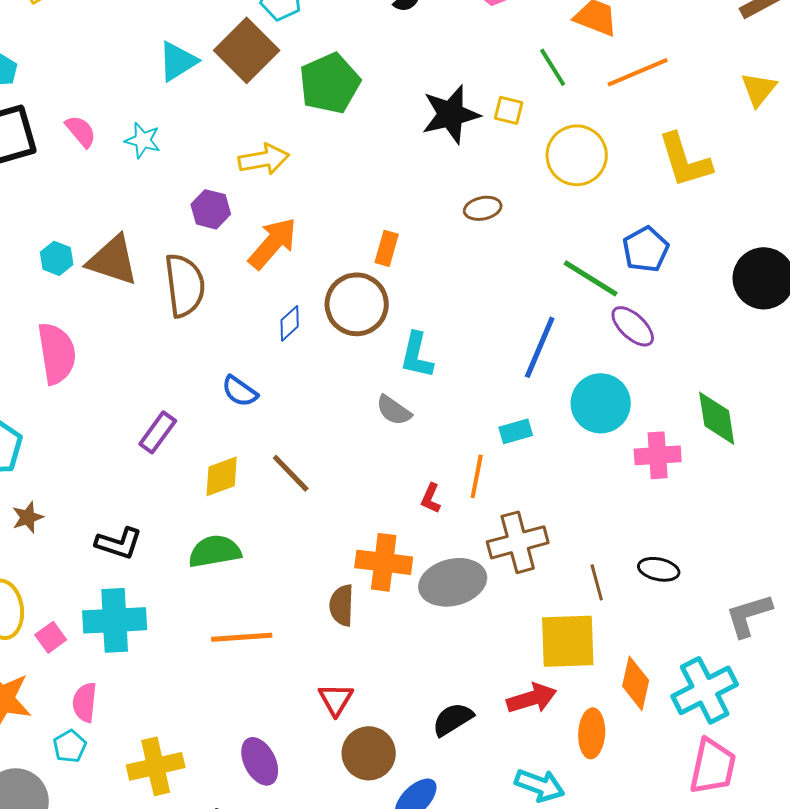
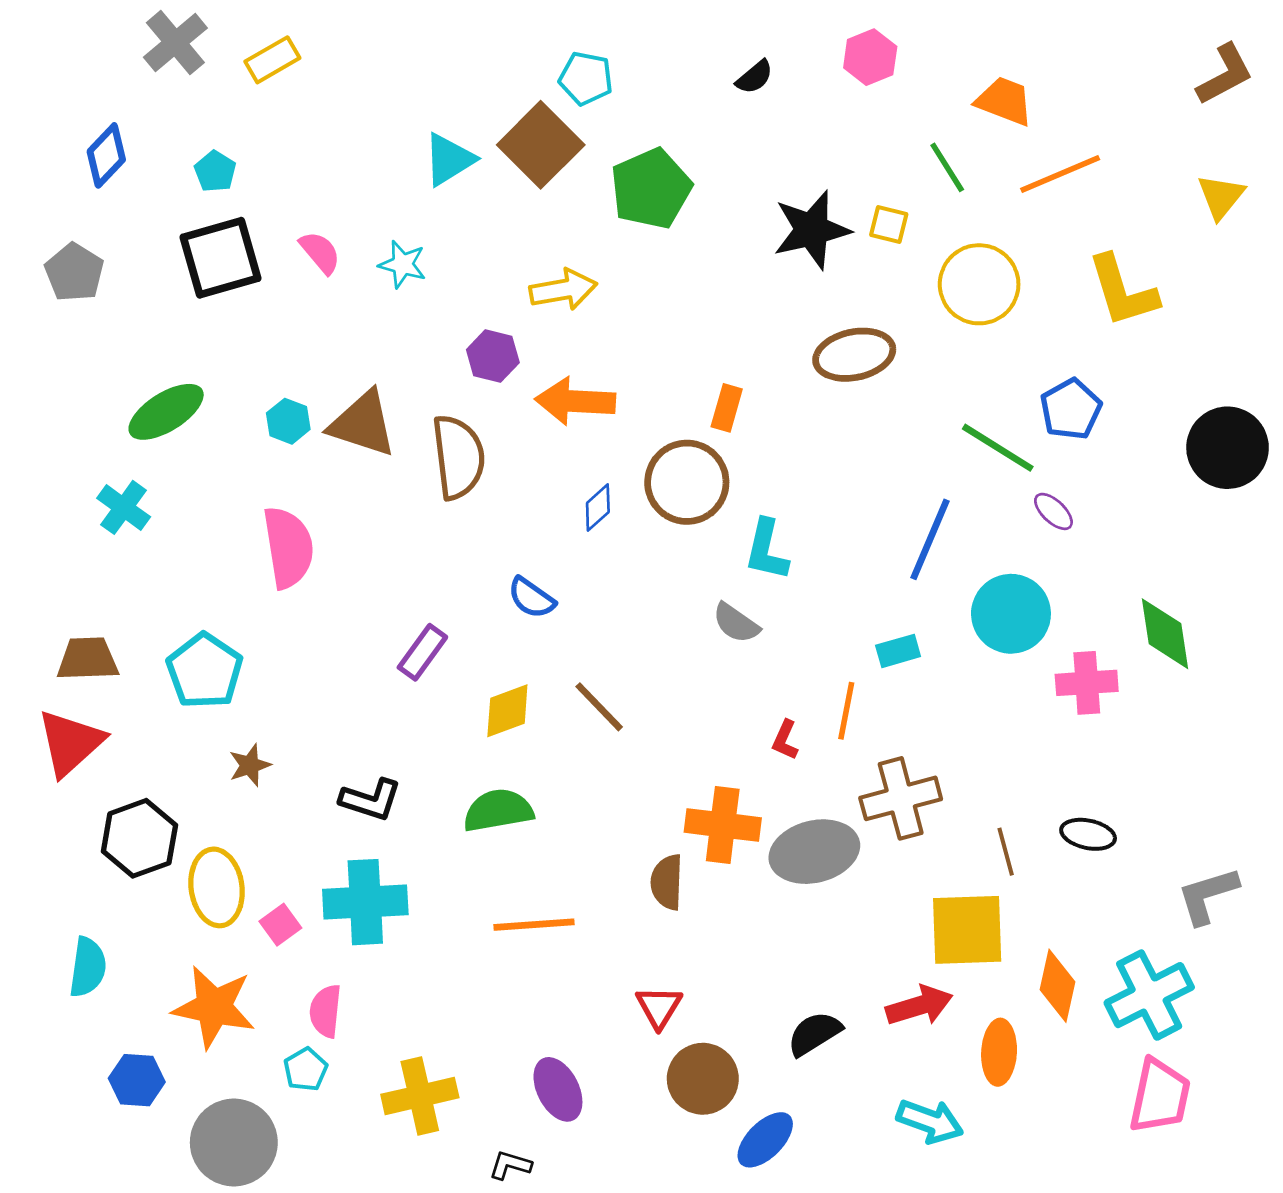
brown ellipse: (483, 208) -> (854, 355), size x1.6
orange arrow: (273, 243) -> (575, 401), turned -128
purple ellipse: (633, 326) -> (1053, 511), size x0.7

